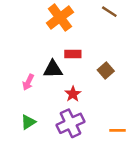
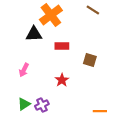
black triangle: (53, 69) -> (34, 34), moved
brown square: (106, 70) -> (90, 60), turned -32
purple cross: (71, 123) -> (42, 105), moved, size x0.6

